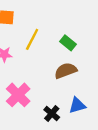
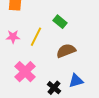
yellow line: (32, 39) -> (36, 37), moved
green rectangle: (68, 43) -> (60, 22), moved

